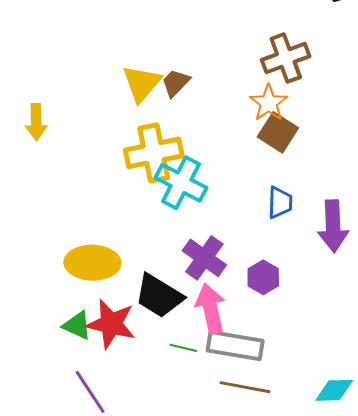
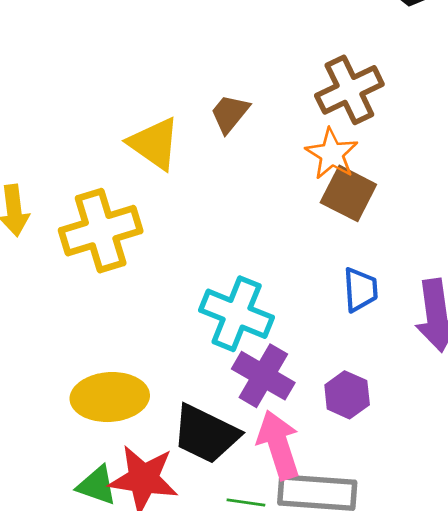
yellow triangle: (142, 83) -> (154, 144), turned -30
brown trapezoid: (176, 83) -> (230, 113), moved
yellow cross: (154, 153) -> (101, 231), moved
cyan cross: (181, 183) -> (237, 314), moved

